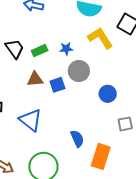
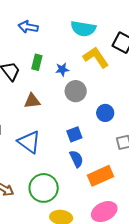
green rectangle: (40, 51) -> (37, 62), moved, turned -49
blue square: (57, 85) -> (74, 134), moved
orange rectangle: (101, 156) -> (101, 176), turned 50

